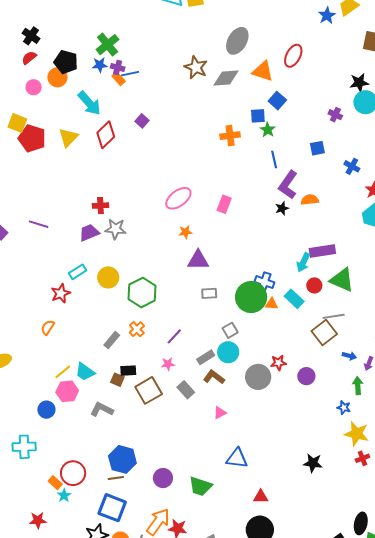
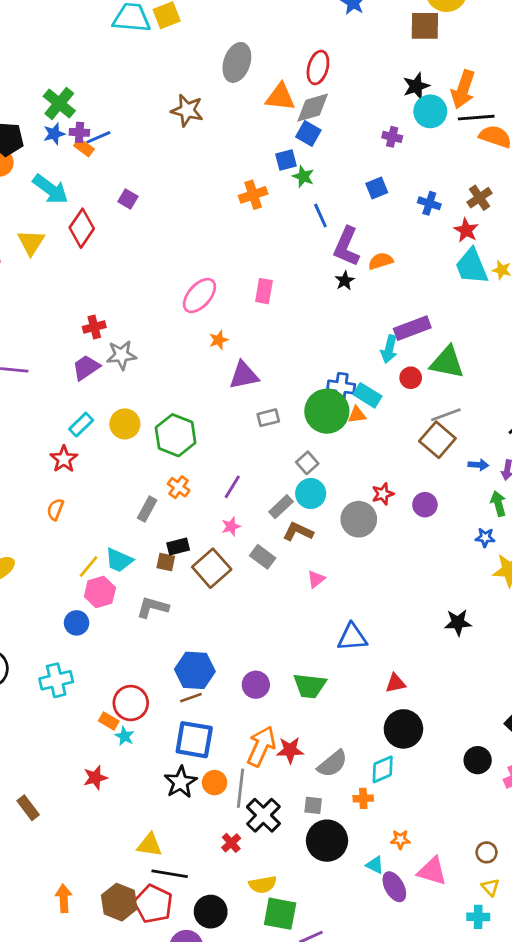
gray diamond: (226, 78) -> (313, 108), moved
cyan rectangle: (294, 299) -> (367, 395), moved

